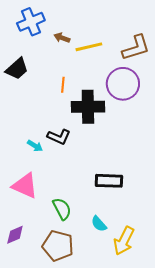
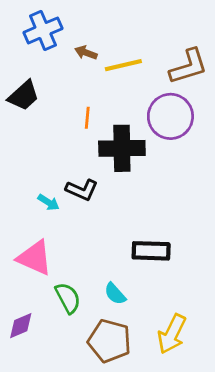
green semicircle: (62, 209) -> (68, 298), moved
cyan semicircle: (99, 224) -> (115, 294), moved
brown pentagon: (58, 246) -> (109, 341), moved

